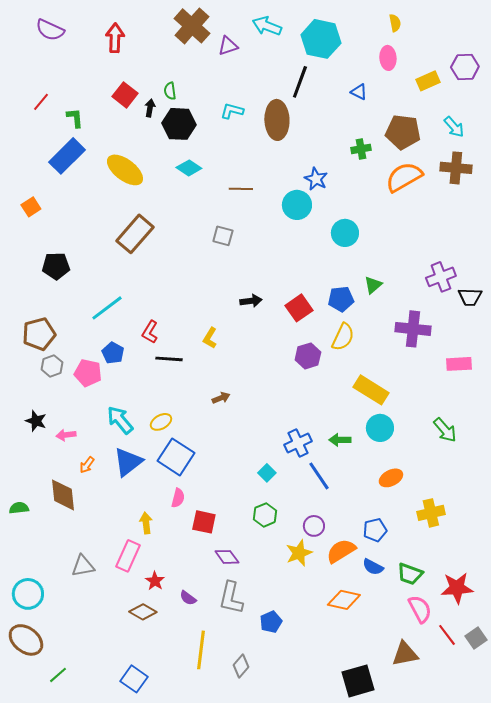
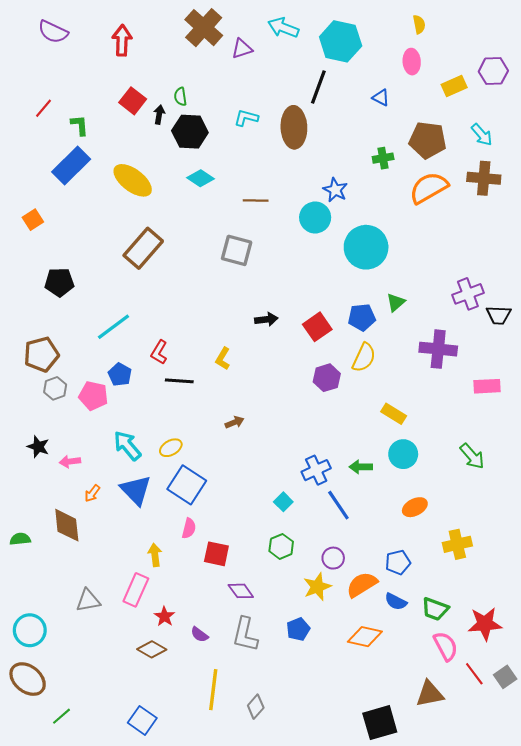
cyan circle: (345, 233) -> (366, 247), size x1.5
gray square: (223, 236) -> (237, 250), size x1.4
yellow rectangle: (371, 390) -> (394, 414), size x0.7
blue triangle: (128, 462) -> (136, 490), turned -36
blue pentagon: (271, 622) -> (298, 629), moved

